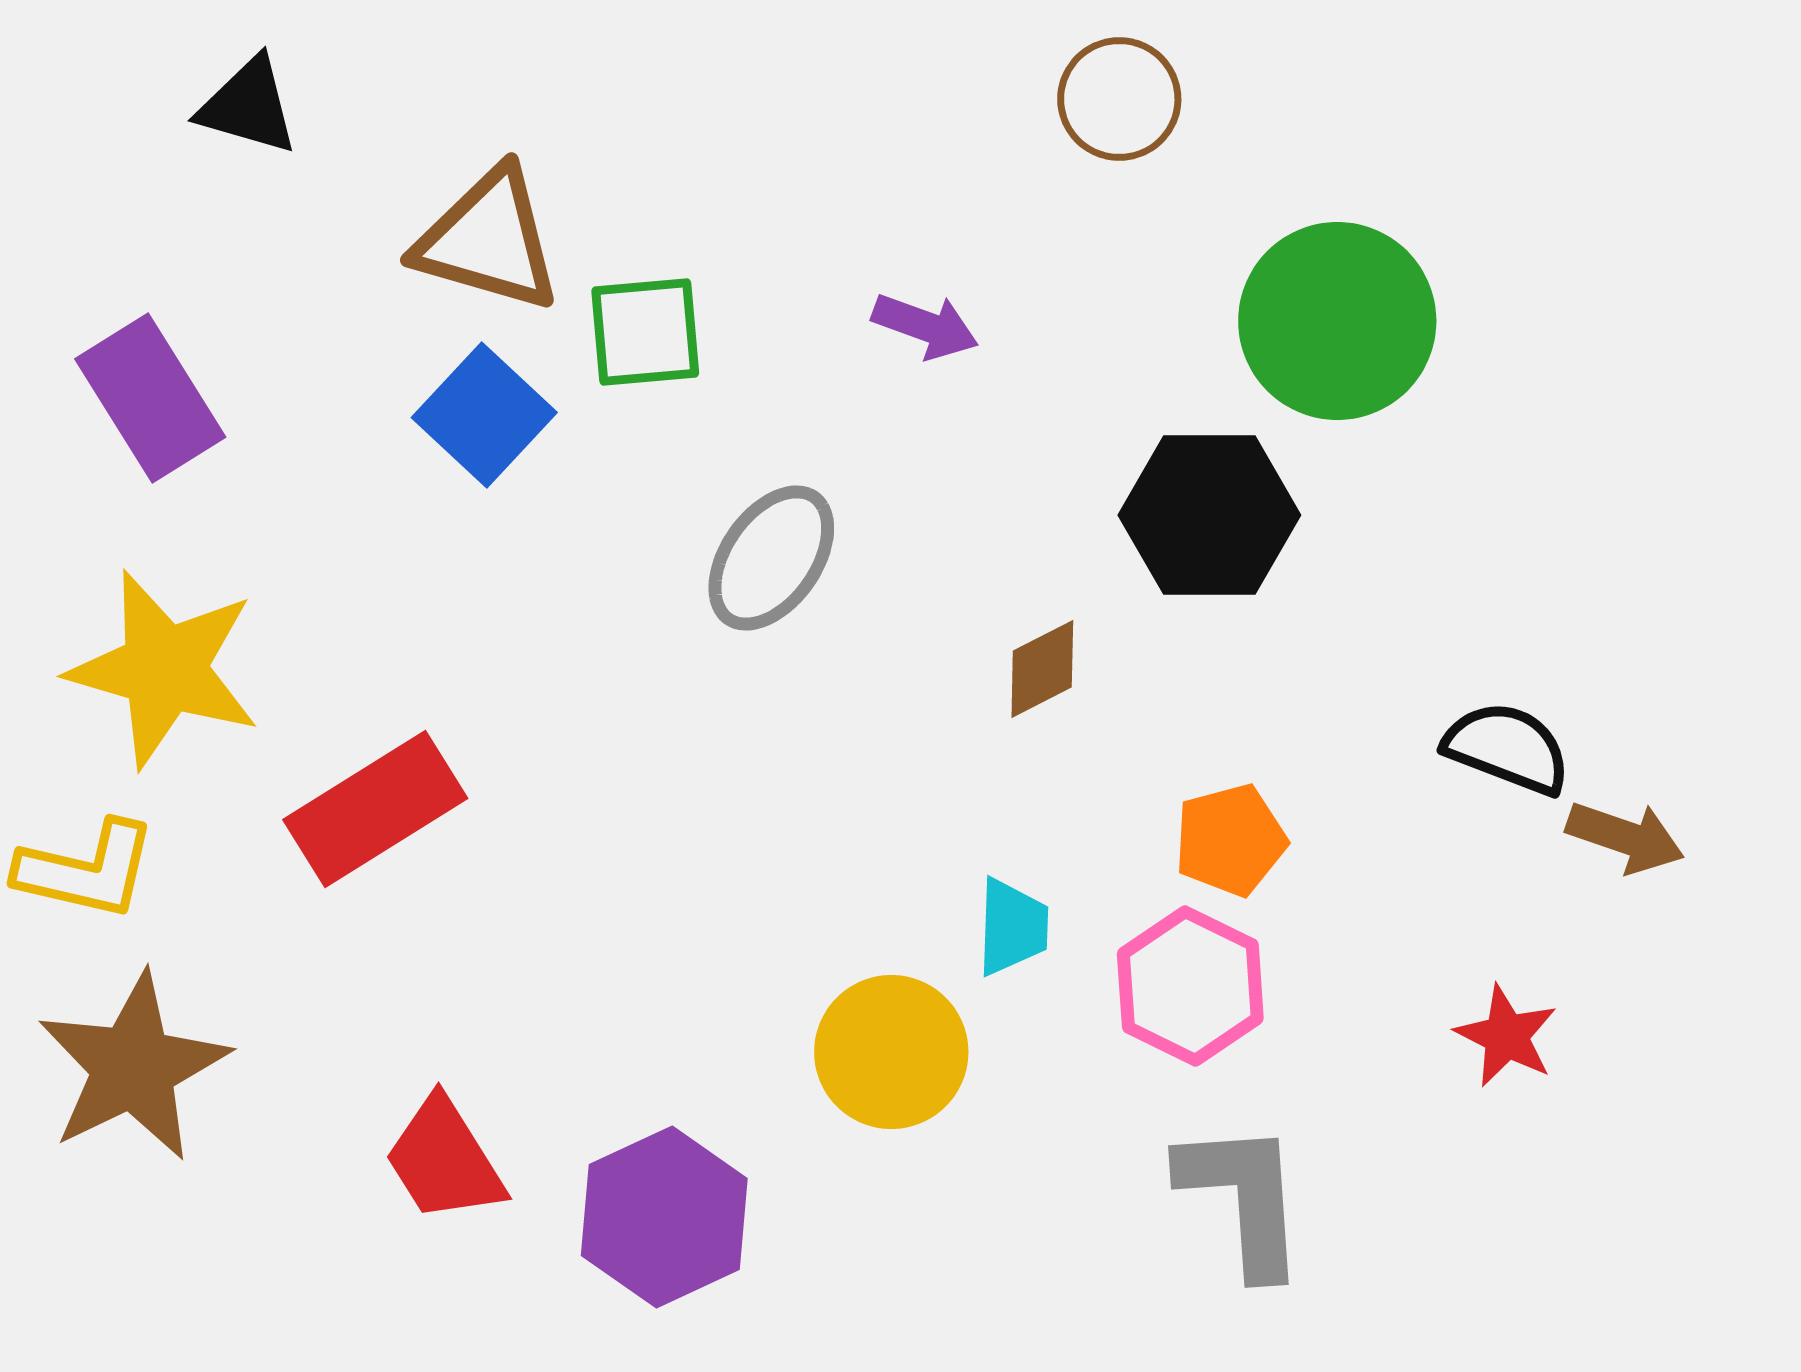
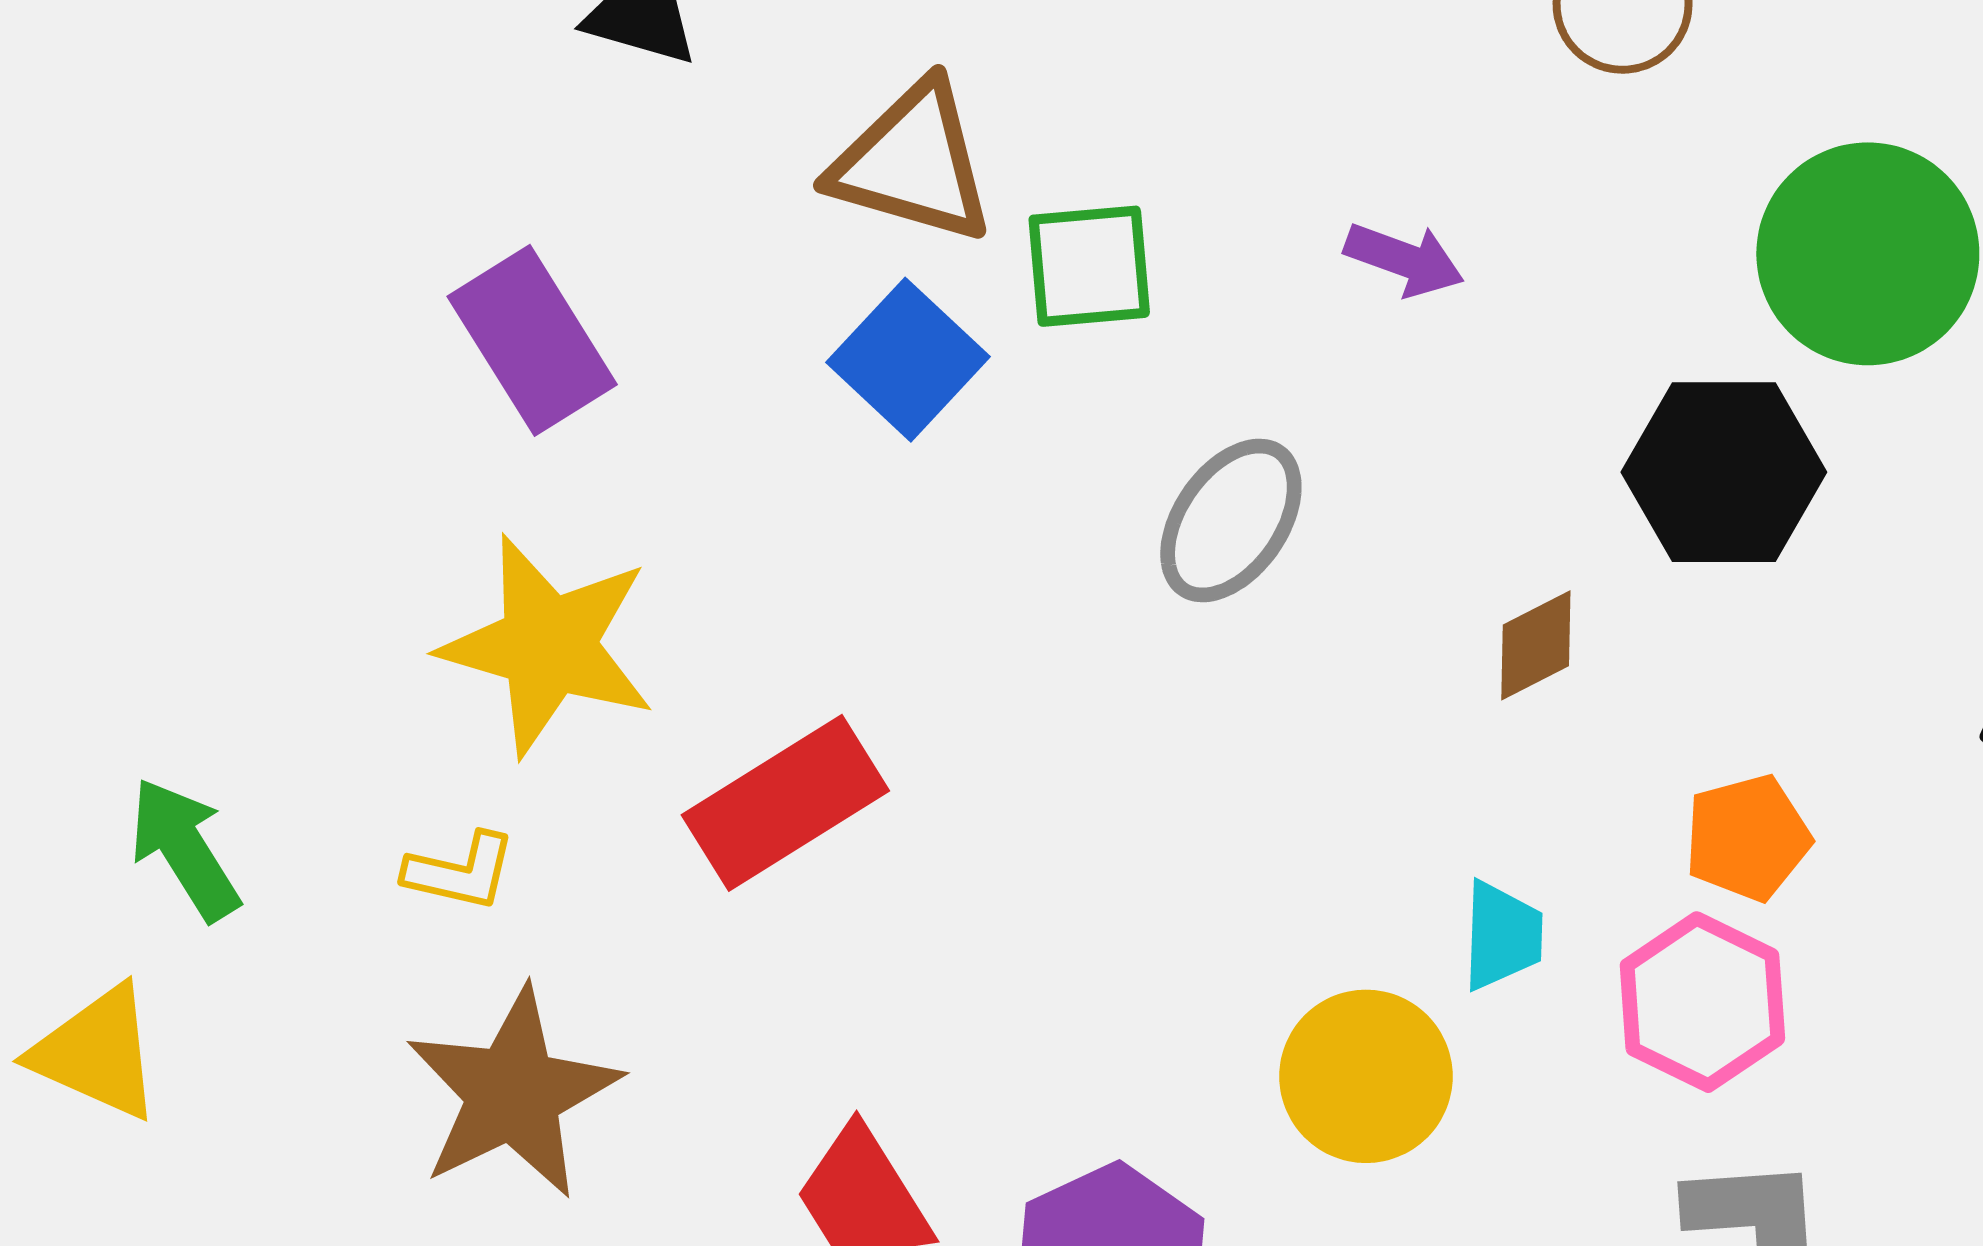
yellow L-shape: (86, 870) -> (460, 872), size x0.7

